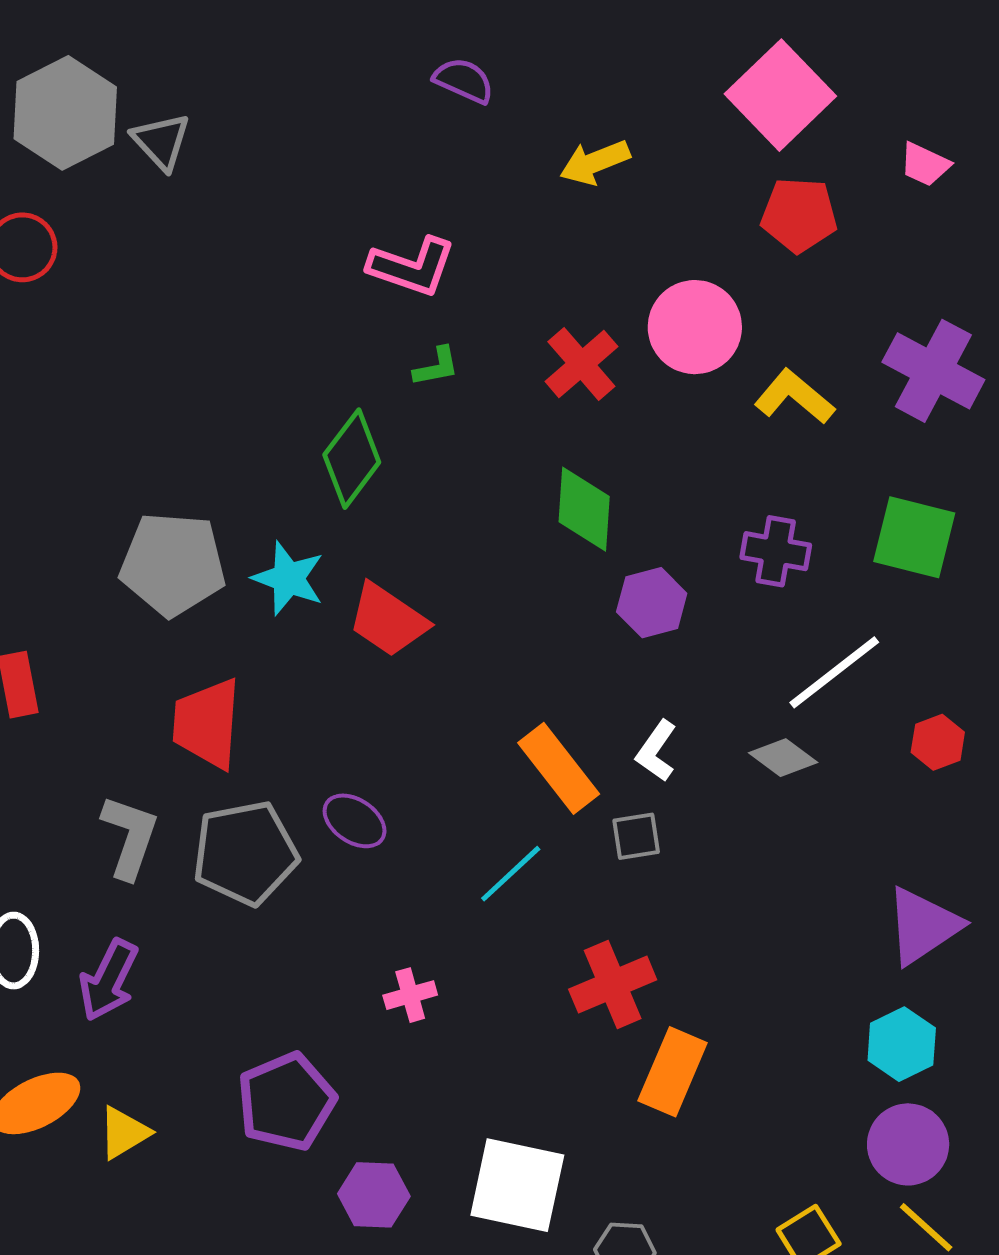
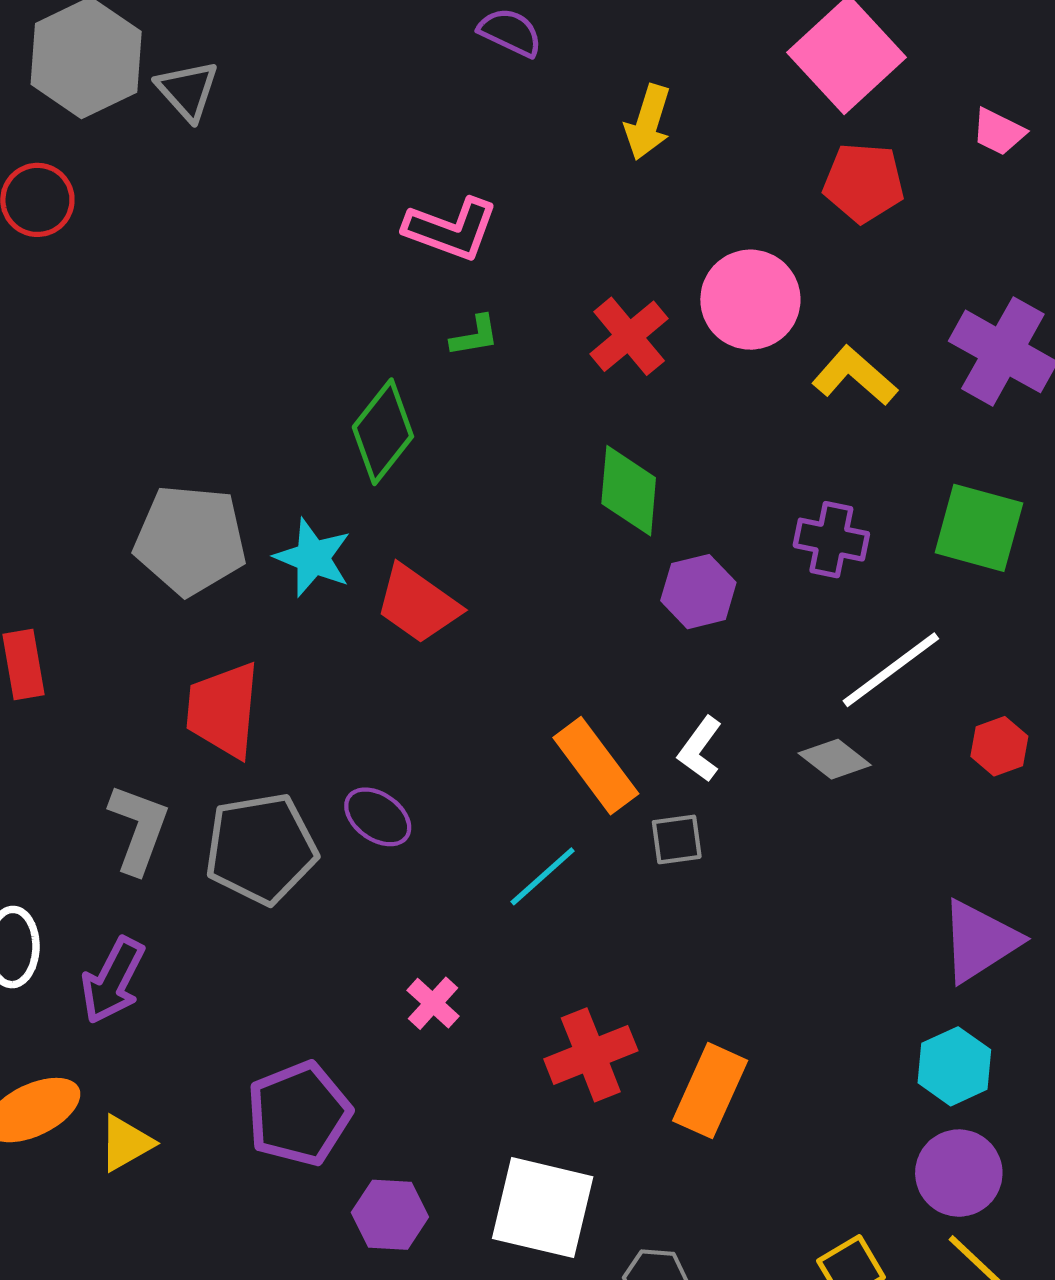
yellow arrow: (595, 162) -> (648, 122), turned -52
red cross: (613, 985) -> (591, 1055), moved
pink cross: (410, 995) -> (433, 1003), turned -33

